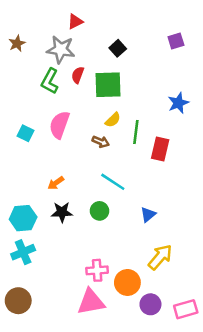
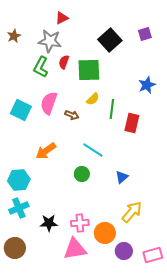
black square: (118, 48) -> (110, 40), moved, size x1.6
cyan square: (25, 133) -> (21, 110), size x1.5
brown arrow: (101, 142) -> (72, 115), moved
orange arrow: (56, 183) -> (46, 151), size x1.5
black star: (62, 212) -> (49, 223), moved

